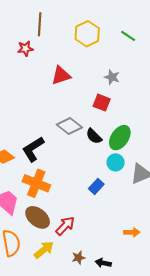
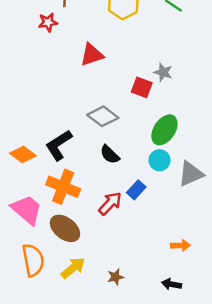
gray star: (112, 77) -> (163, 72), moved
black semicircle: (94, 136) -> (110, 154), moved
red arrow: (65, 226) -> (110, 203), moved
black arrow: (103, 263) -> (171, 284), moved

